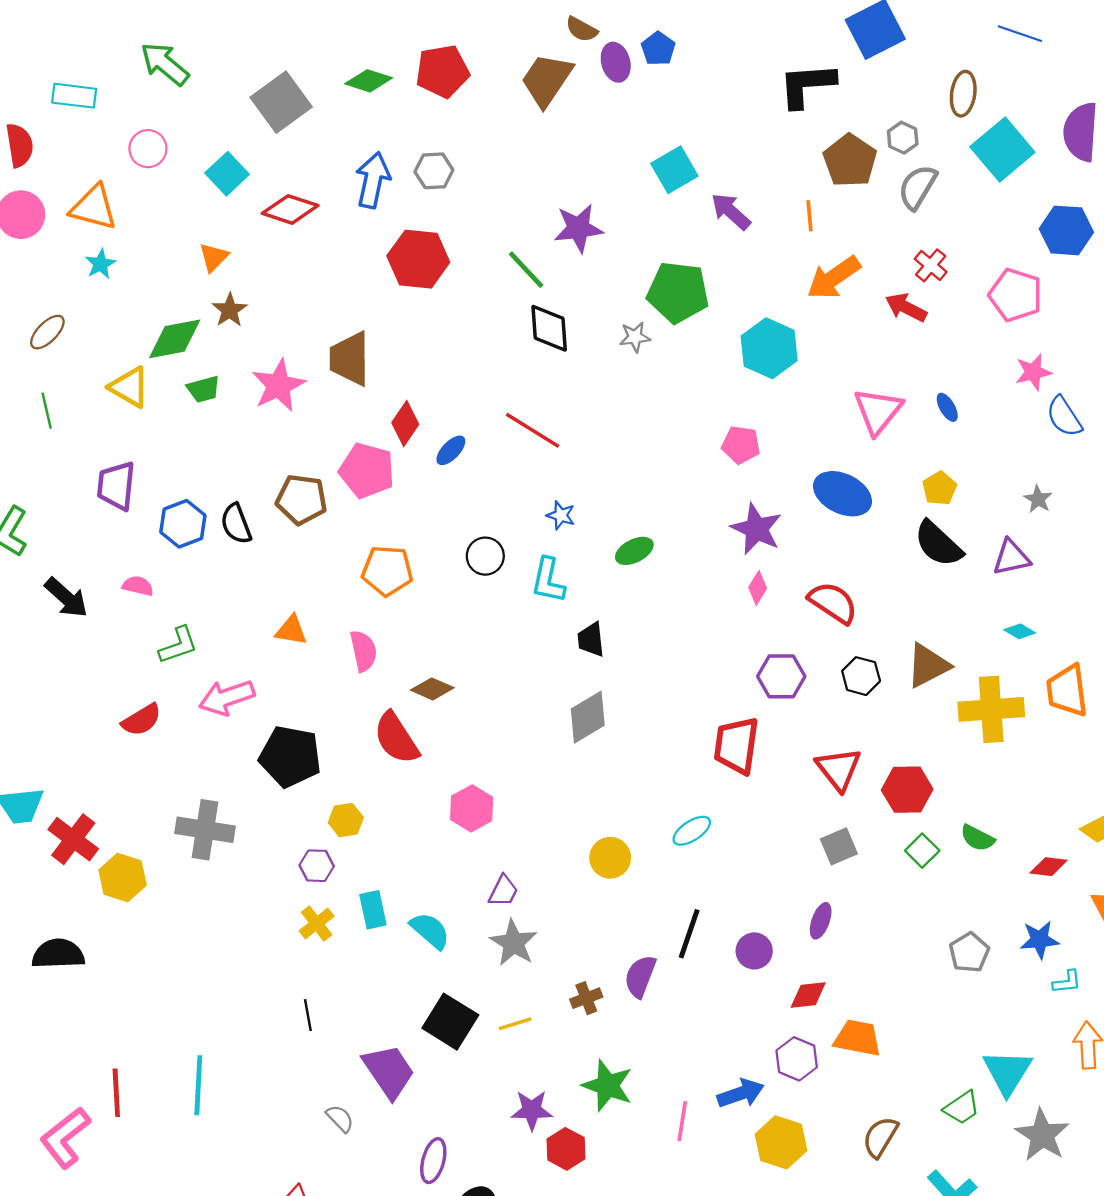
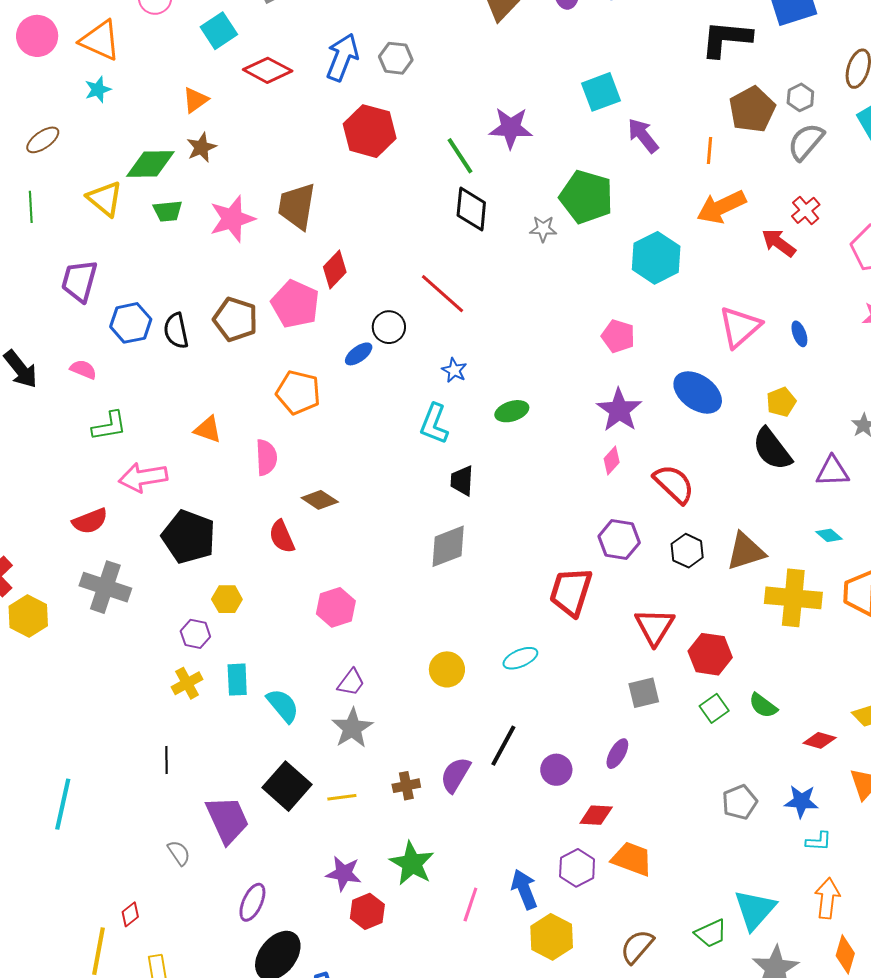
blue ellipse: (451, 450) -> (359, 354), moved
black circle: (485, 556) -> (389, 327), moved
red semicircle: (142, 720) -> (90, 521), moved
red semicircle: (396, 738) -> (282, 537), size x0.7
blue arrow: (741, 1093) -> (524, 889), turned -102

